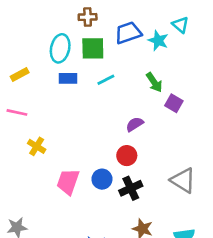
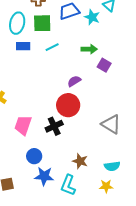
green arrow: (154, 82) -> (89, 49), turned -56
red circle: (127, 156) -> (68, 105), size x1.5
blue circle: (102, 179) -> (34, 156), moved
black cross: (131, 188) -> (54, 126), moved

